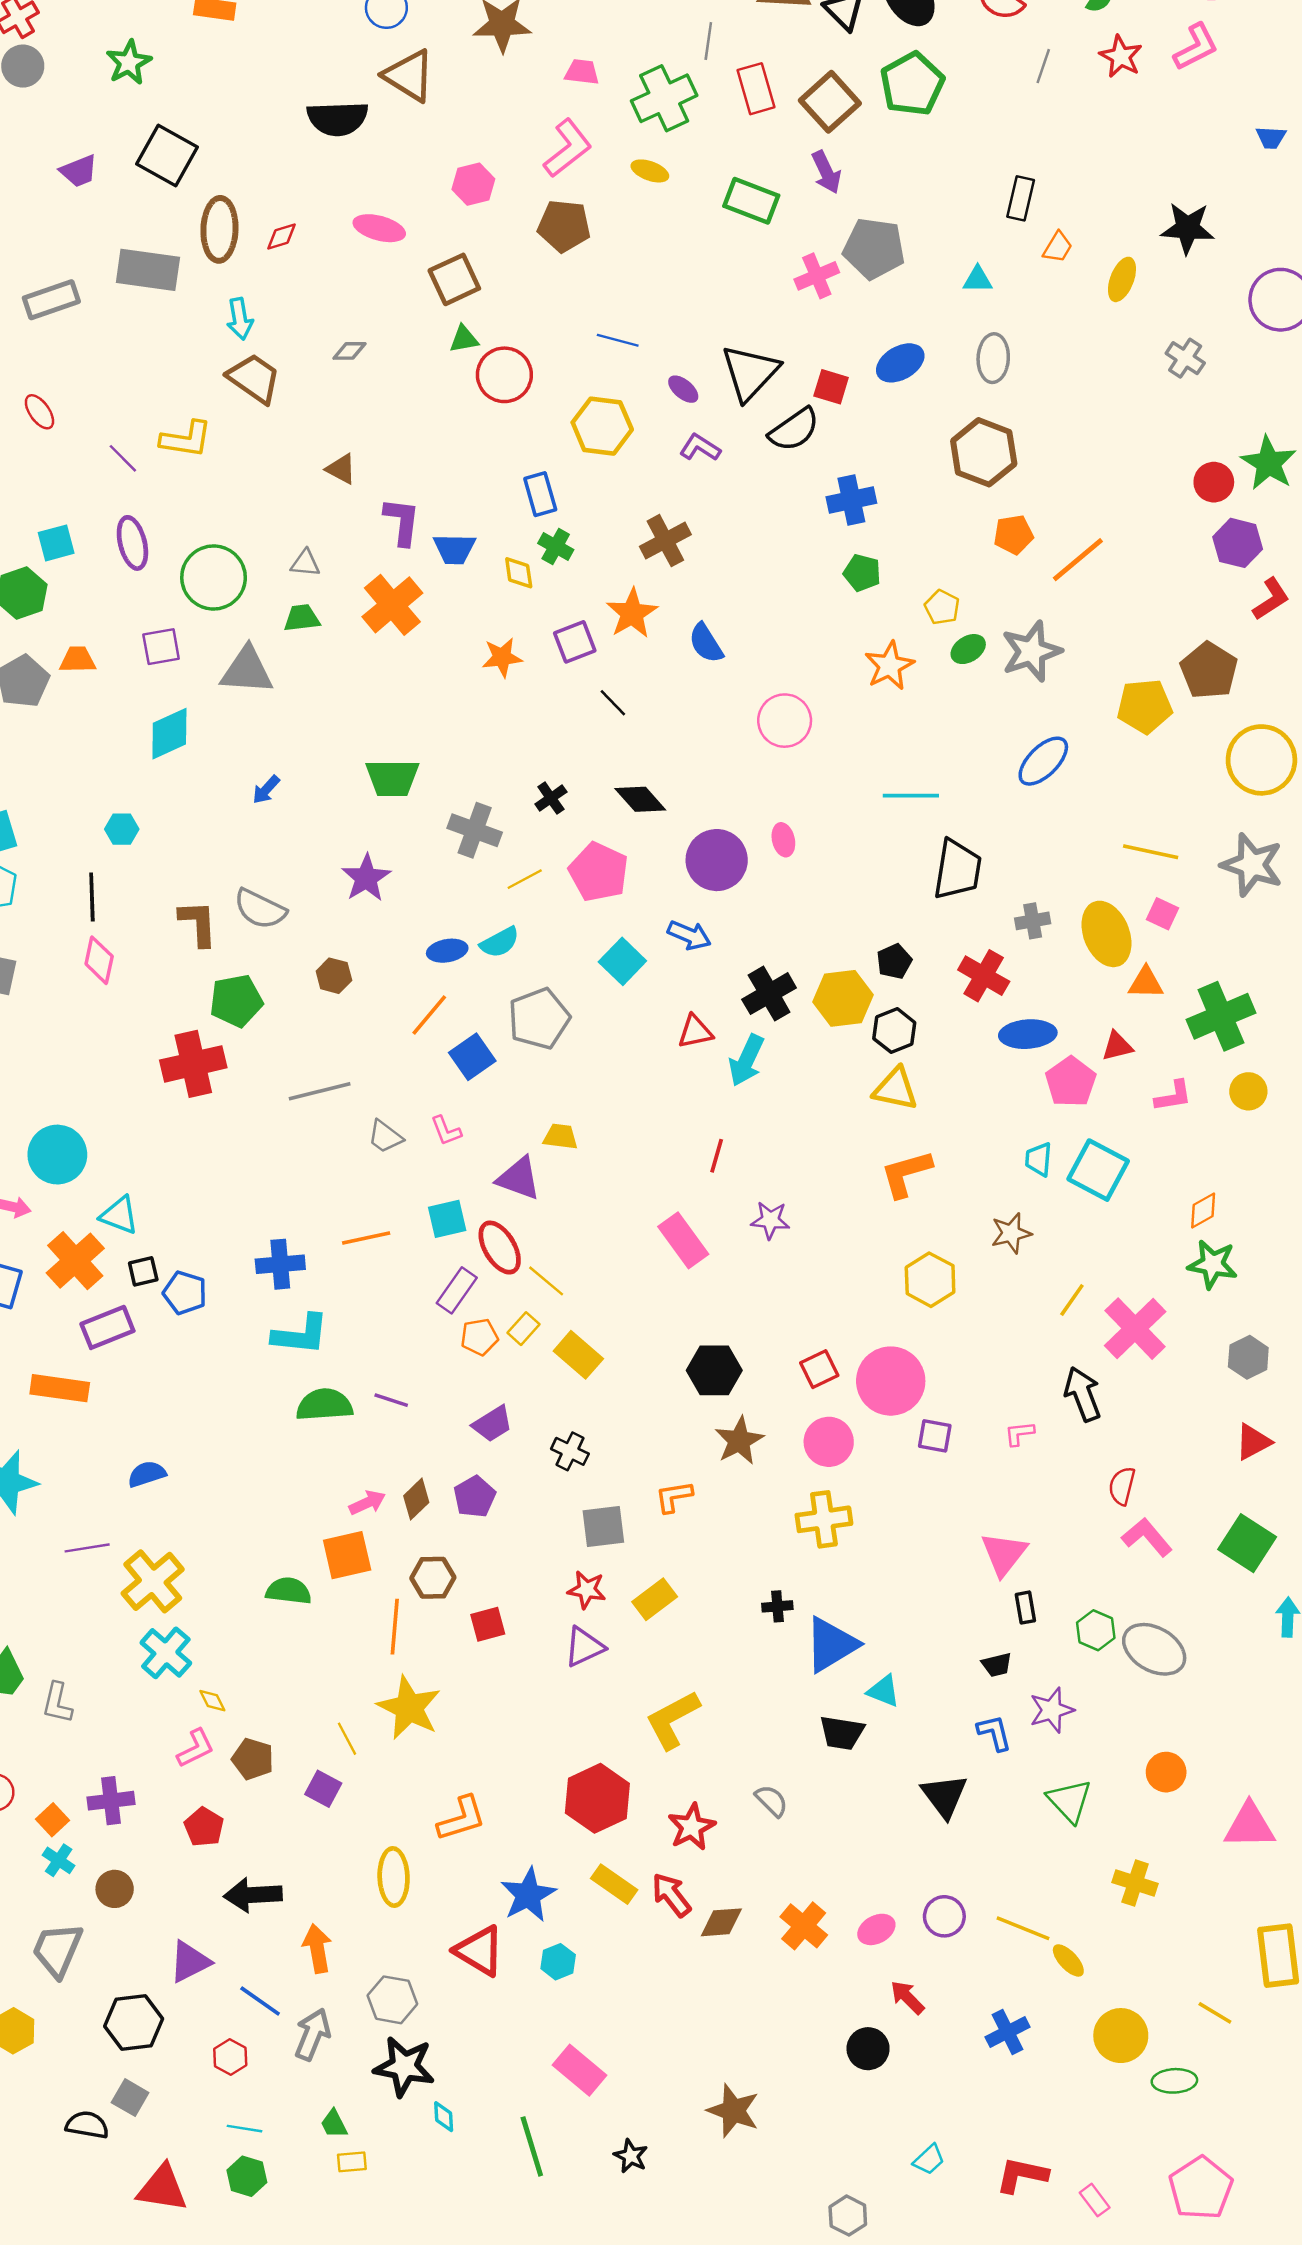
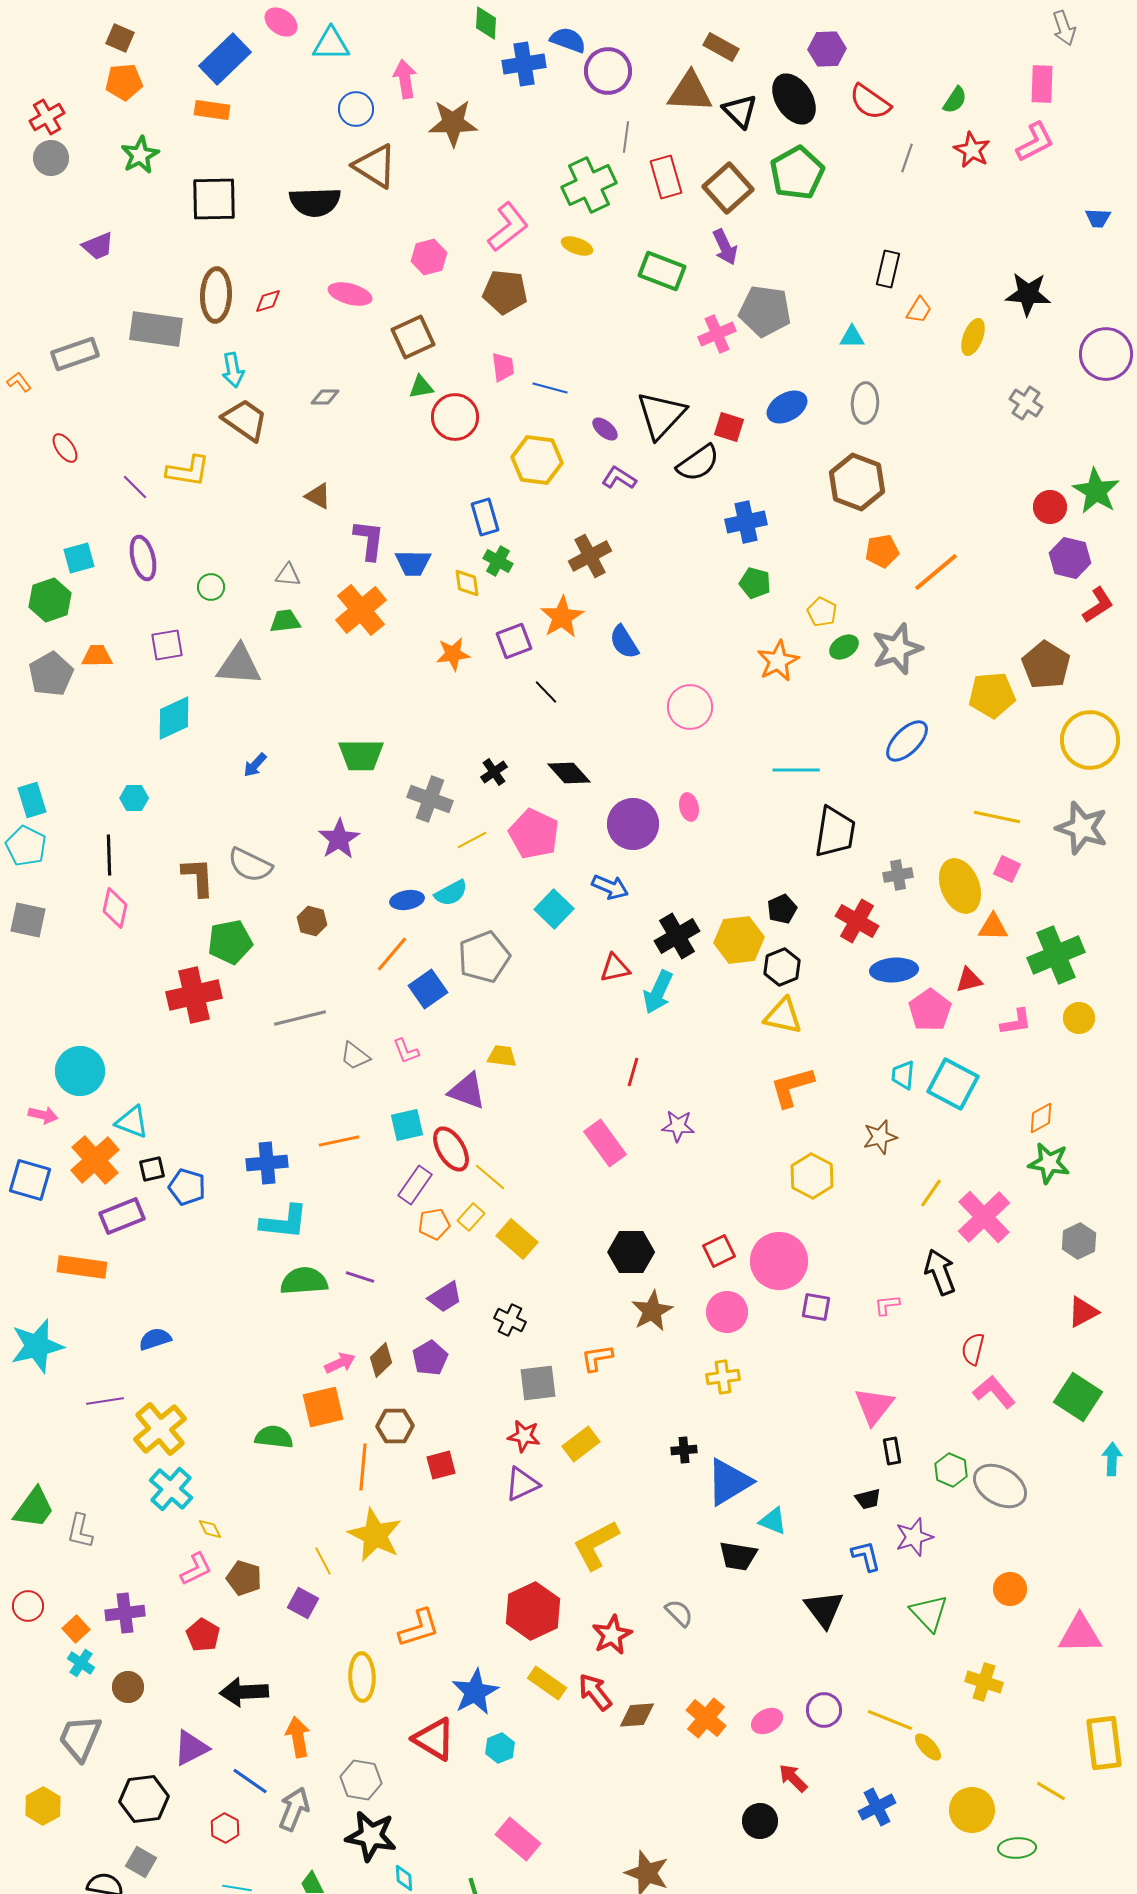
pink trapezoid: (582, 72) -> (503, 367), moved, turned 76
black square: (167, 155) -> (214, 199), moved, turned -30
green circle: (214, 577) -> (211, 587), size x0.5
yellow cross: (824, 1519) -> (723, 1377), size x0.7

